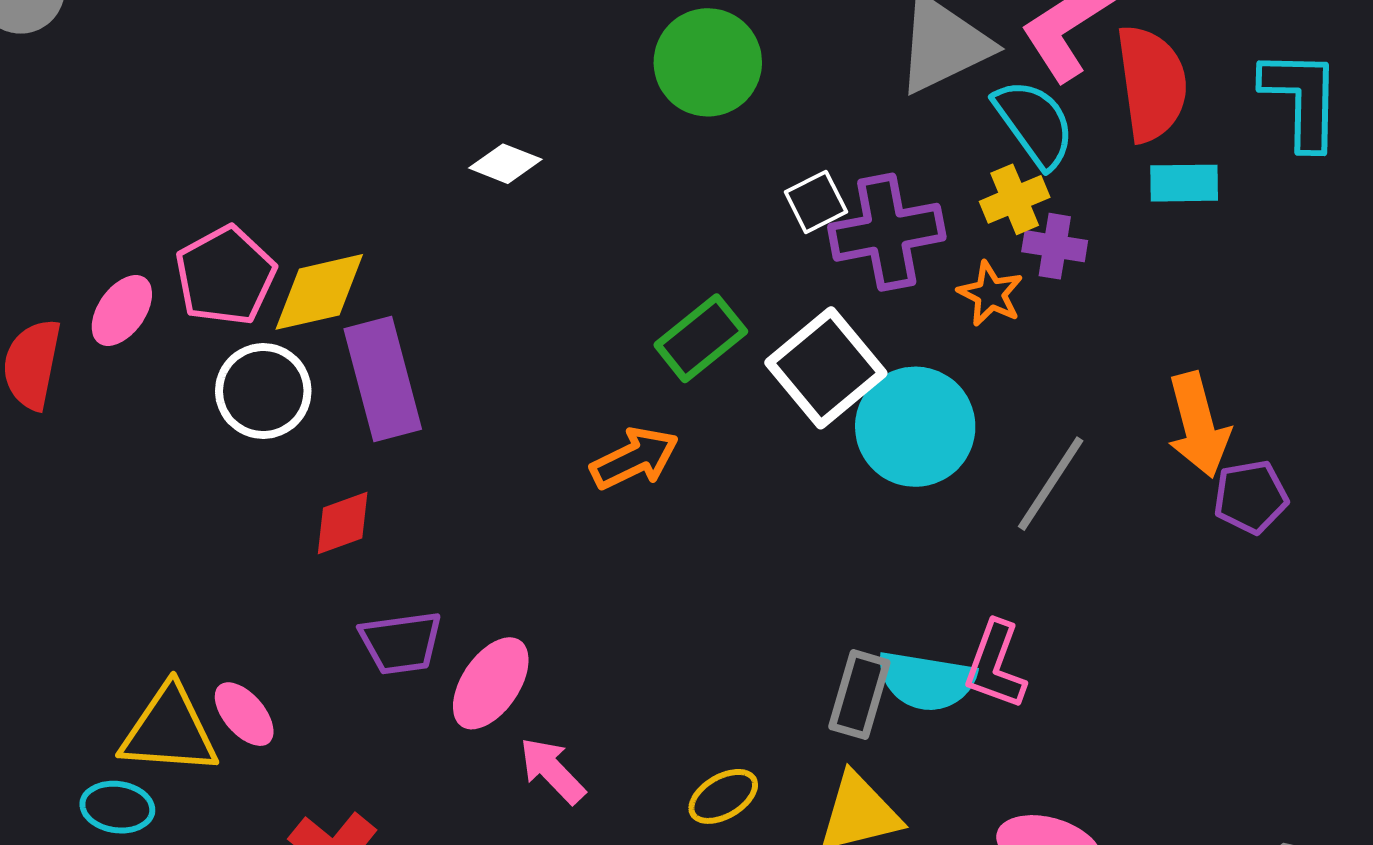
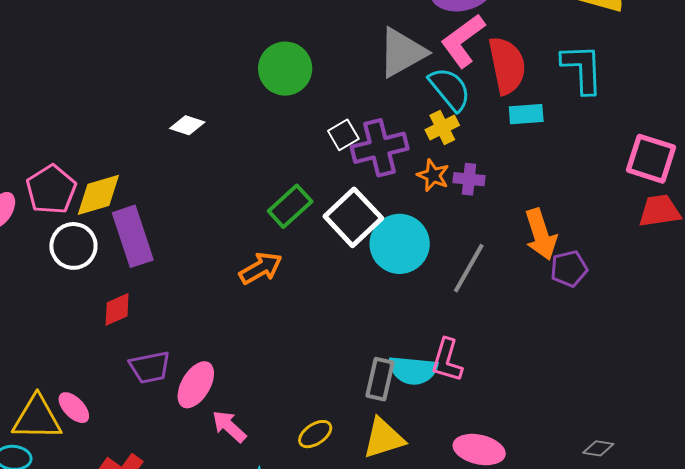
purple cross: (1055, 246) -> (469, 179), moved

